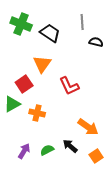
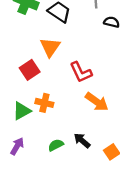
green triangle: (12, 104) -> (22, 111), moved
orange arrow: (88, 127) -> (97, 102), moved
purple arrow: (24, 151) -> (17, 146), moved

